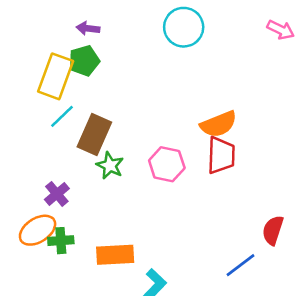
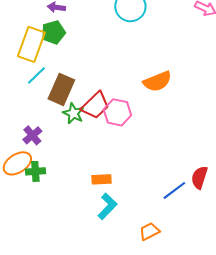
red trapezoid: (221, 155) -> (95, 105), moved, turned 44
red semicircle: (273, 230) -> (199, 177), moved
orange rectangle: (115, 255) -> (101, 179), moved, size x0.7

